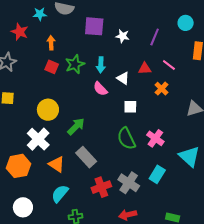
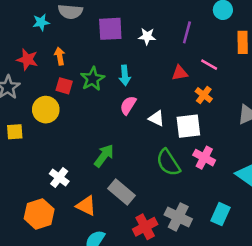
red star: (20, 32) -> (27, 60), moved
white triangle: (123, 78) -> (156, 118), moved
pink semicircle: (100, 89) -> (128, 105), turned 84
white square: (130, 107) -> (188, 126), moved, size x1.5
yellow circle: (48, 110) -> (46, 110), moved
white cross: (38, 139) -> (59, 178), size x0.7
cyan rectangle: (157, 174) -> (221, 214), moved

